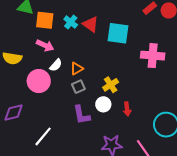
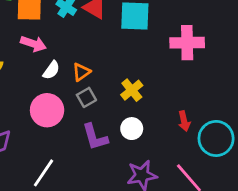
pink circle: (39, 81) -> (47, 110), moved
white circle: (103, 104) -> (132, 129), moved
red arrow: (127, 109) -> (184, 121), moved

